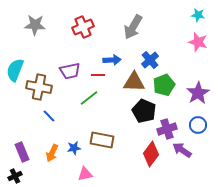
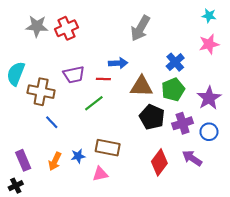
red cross: (83, 27) -> (66, 28), moved
pink star: (198, 42) -> (209, 44), turned -30
blue cross: (150, 60) -> (175, 62), moved
purple cross: (167, 129) -> (183, 123), moved
pink triangle: (85, 174) -> (100, 174), moved

